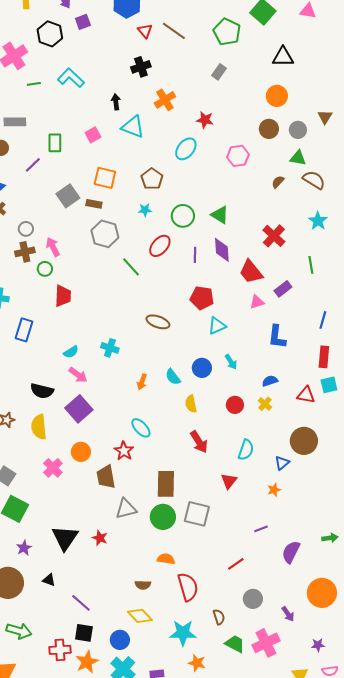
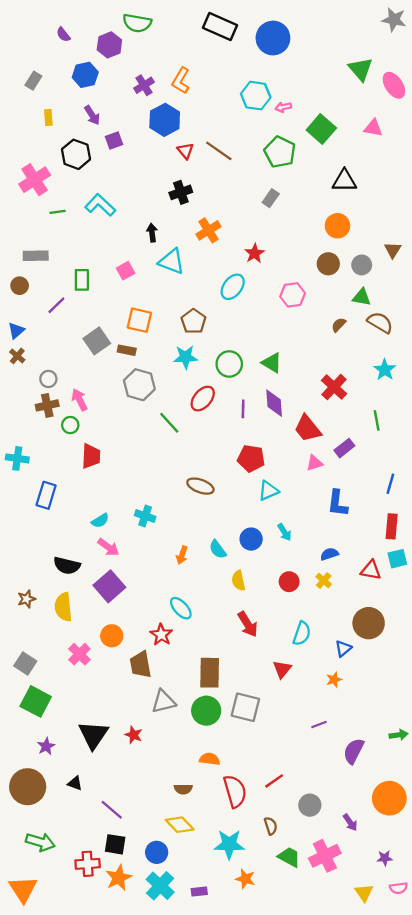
red star: (205, 120) -> (255, 253), turned 30
cyan star: (145, 210) -> (185, 357), size x1.5
red line: (236, 564) -> (274, 781), moved

